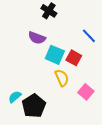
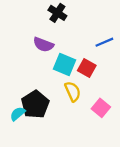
blue line: (89, 36) -> (104, 42), turned -70
black pentagon: (34, 106) -> (35, 104), moved

